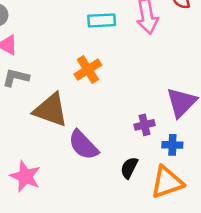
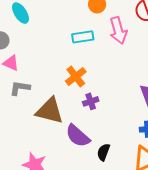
purple cross: (145, 125) -> (91, 101), moved
black semicircle: (129, 168) -> (103, 152), moved

